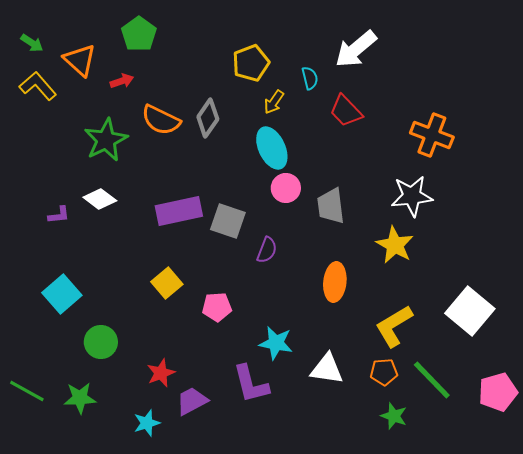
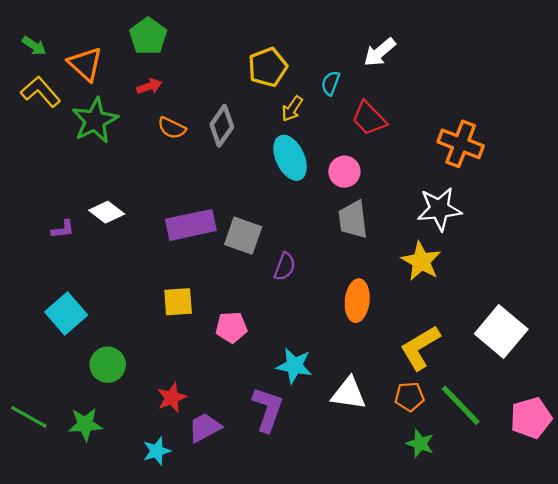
white arrow: (356, 49) -> (380, 52), size x0.7
cyan semicircle: (310, 78) -> (331, 83), turned -145
red arrow: (122, 81) -> (149, 86), moved
orange semicircle: (161, 120) -> (172, 128), size x0.7
green star: (106, 140) -> (95, 120), moved
pink circle: (286, 188) -> (344, 172), moved
yellow square: (167, 283) -> (178, 302), turned 36
purple L-shape: (251, 384) -> (268, 409), turned -147

